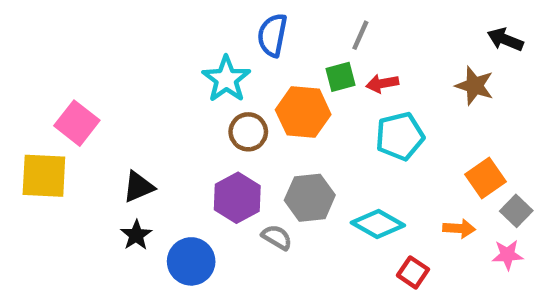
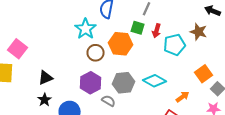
green square: (341, 77) -> (138, 28), turned 32
red arrow: (382, 83) -> (157, 31), turned -64
cyan pentagon: (400, 136) -> (175, 45), moved
cyan diamond: (378, 224) -> (155, 81), moved
orange arrow: (459, 228) -> (183, 97), moved, turned -40

